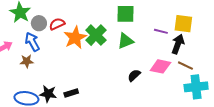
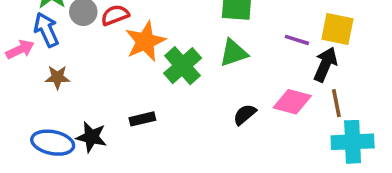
green cross: (96, 35) -> (183, 66), moved
blue arrow: (32, 42) -> (46, 30), moved
brown line: (185, 66) -> (336, 103), turned 49
black rectangle: (71, 93) -> (142, 119), moved

